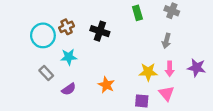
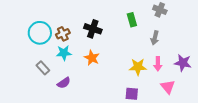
green rectangle: (137, 13) -> (132, 20), moved
brown cross: (67, 27) -> (63, 34), moved
orange star: (106, 85) -> (92, 58), moved
pink triangle: (166, 93) -> (168, 87), moved

